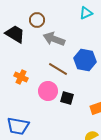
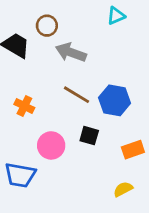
blue hexagon: (85, 60) -> (115, 100), moved
pink circle: (48, 91) -> (51, 145), moved

